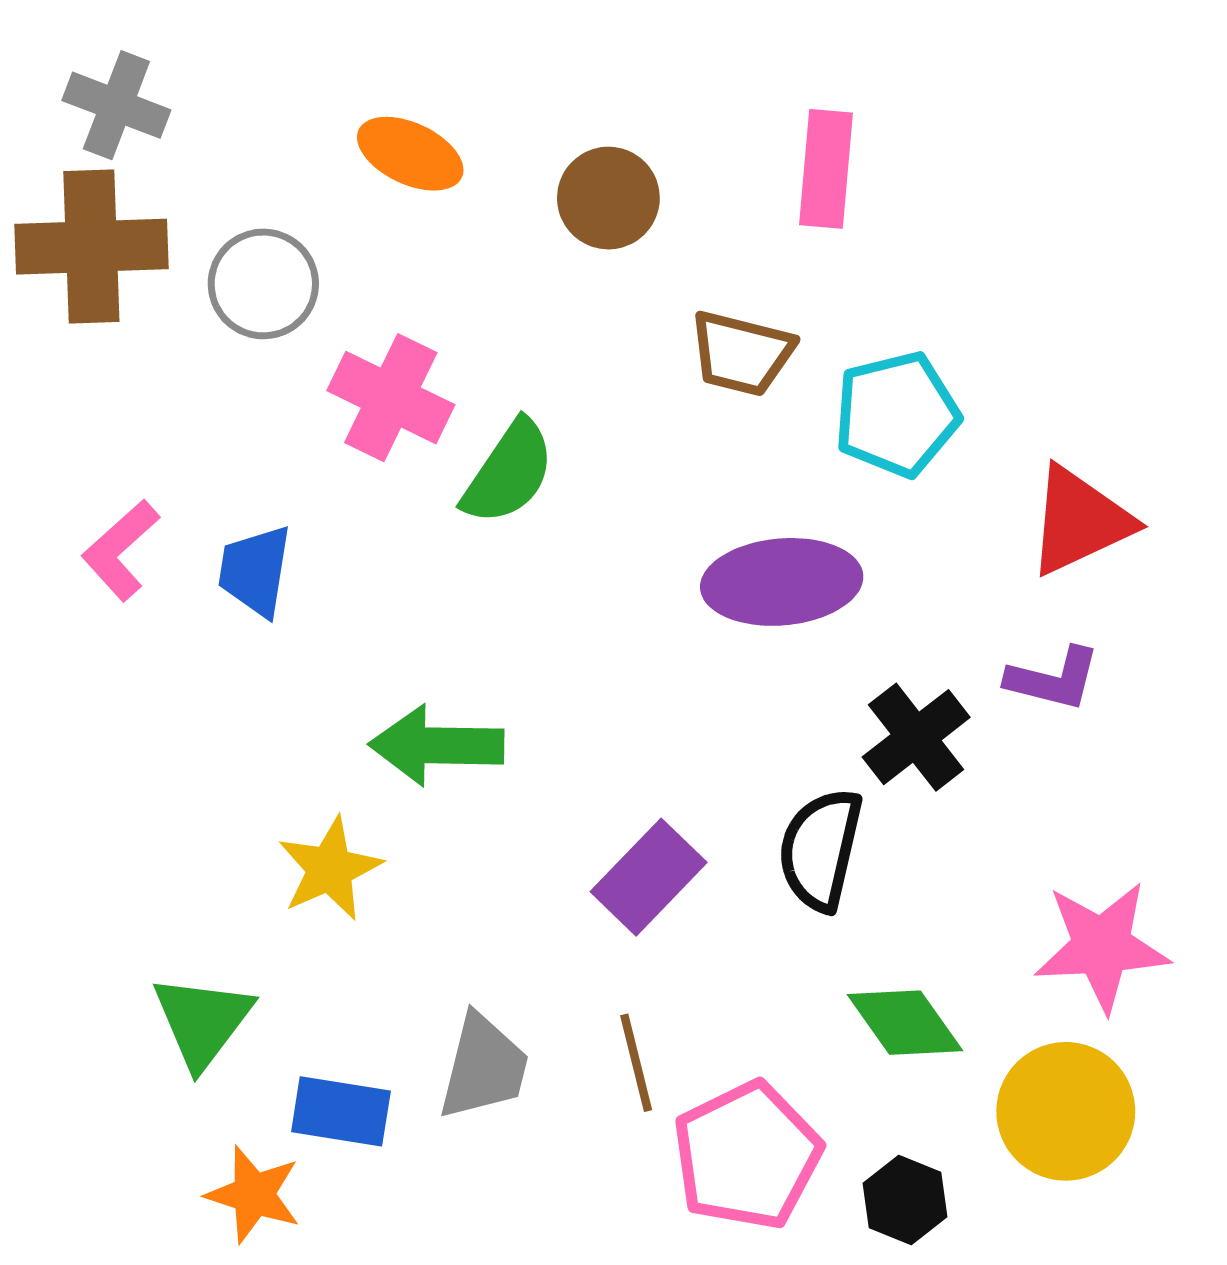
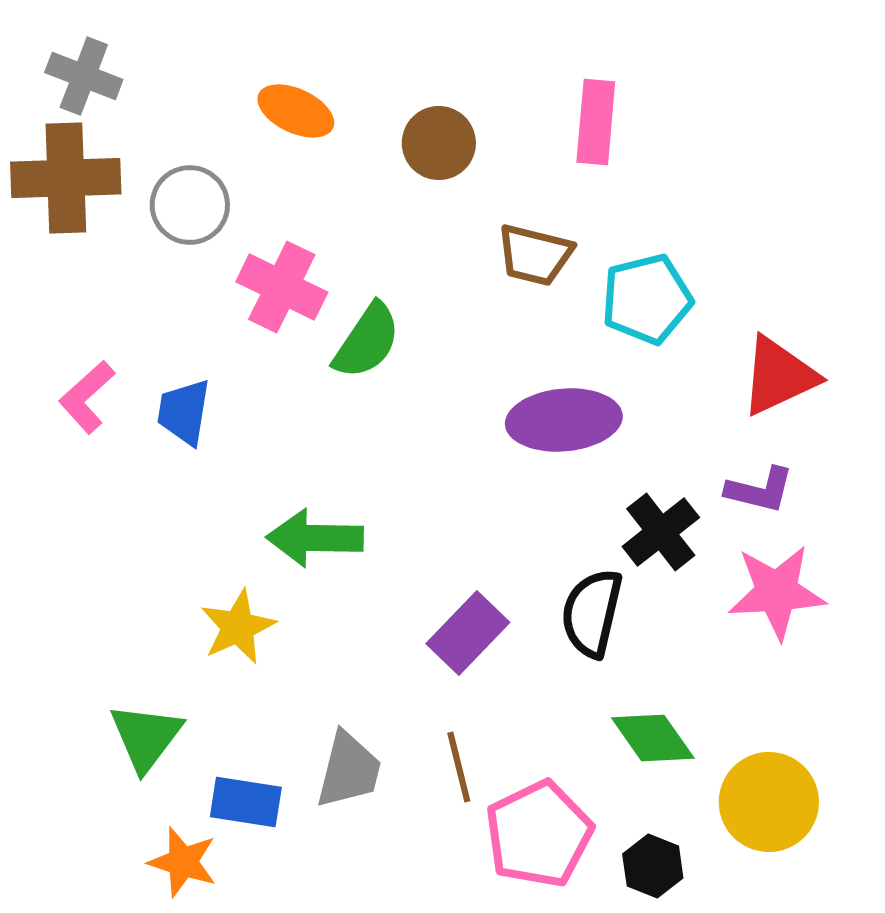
pink star: (1102, 946) -> (777, 592), moved

